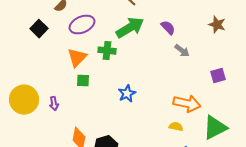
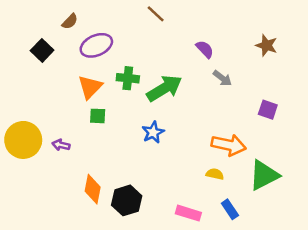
green arrow: (130, 28) -> (164, 88), moved
purple square: (218, 76) -> (268, 110), turned 35
purple arrow: (54, 104) -> (61, 145), turned 112

